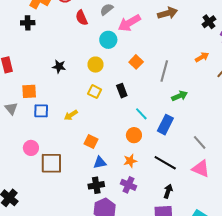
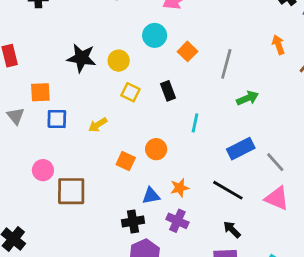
cyan circle: (108, 40) -> (155, 35), moved
orange arrow: (202, 57) -> (278, 45), turned -80
yellow circle: (95, 65) -> (119, 61), moved
black star: (59, 67) -> (81, 58), size x1.5
cyan line: (141, 114) -> (195, 123), turned 56
blue rectangle: (165, 125) -> (241, 149), moved, turned 36
orange circle: (134, 135) -> (156, 149), moved
blue triangle: (100, 163) -> (151, 196), moved
black arrow: (168, 191) -> (232, 229), turned -64

